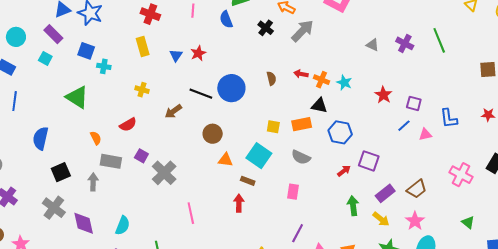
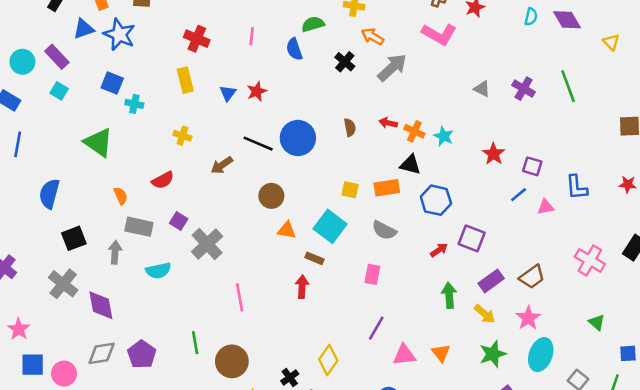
purple rectangle: (53, 34) -> (57, 57), moved
cyan semicircle: (123, 226) -> (158, 271), moved, turned 54

